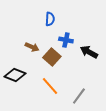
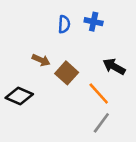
blue cross: (66, 40) -> (94, 22), moved
orange line: (50, 86) -> (99, 93), moved

